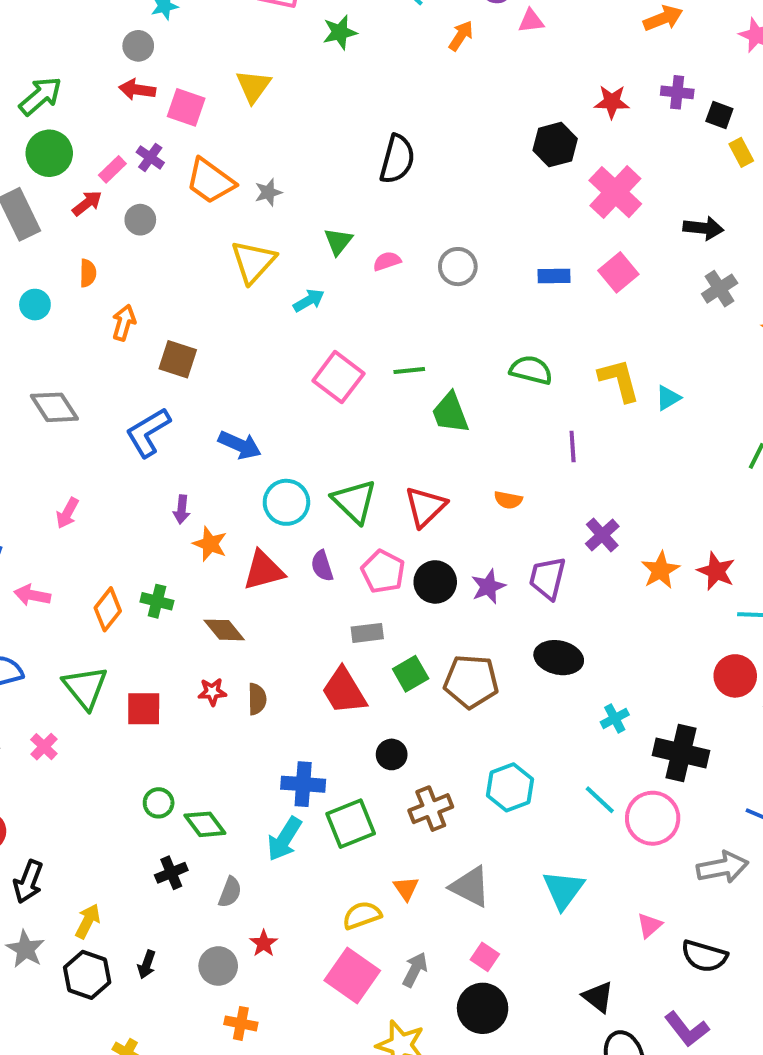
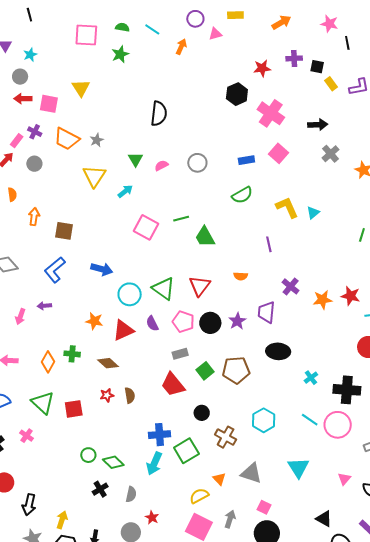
green semicircle: (531, 370) -> (242, 195), moved, turned 145
purple arrow: (182, 509) -> (44, 306), moved, turned 88
orange star: (660, 570) -> (322, 300), turned 30
brown cross: (431, 809) -> (226, 437), turned -30

